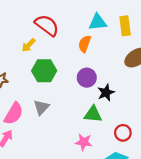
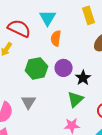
cyan triangle: (98, 22) -> (48, 18), moved, turned -42
green hexagon: (44, 71) -> (36, 68), moved
green triangle: (93, 114) -> (75, 99), turned -36

